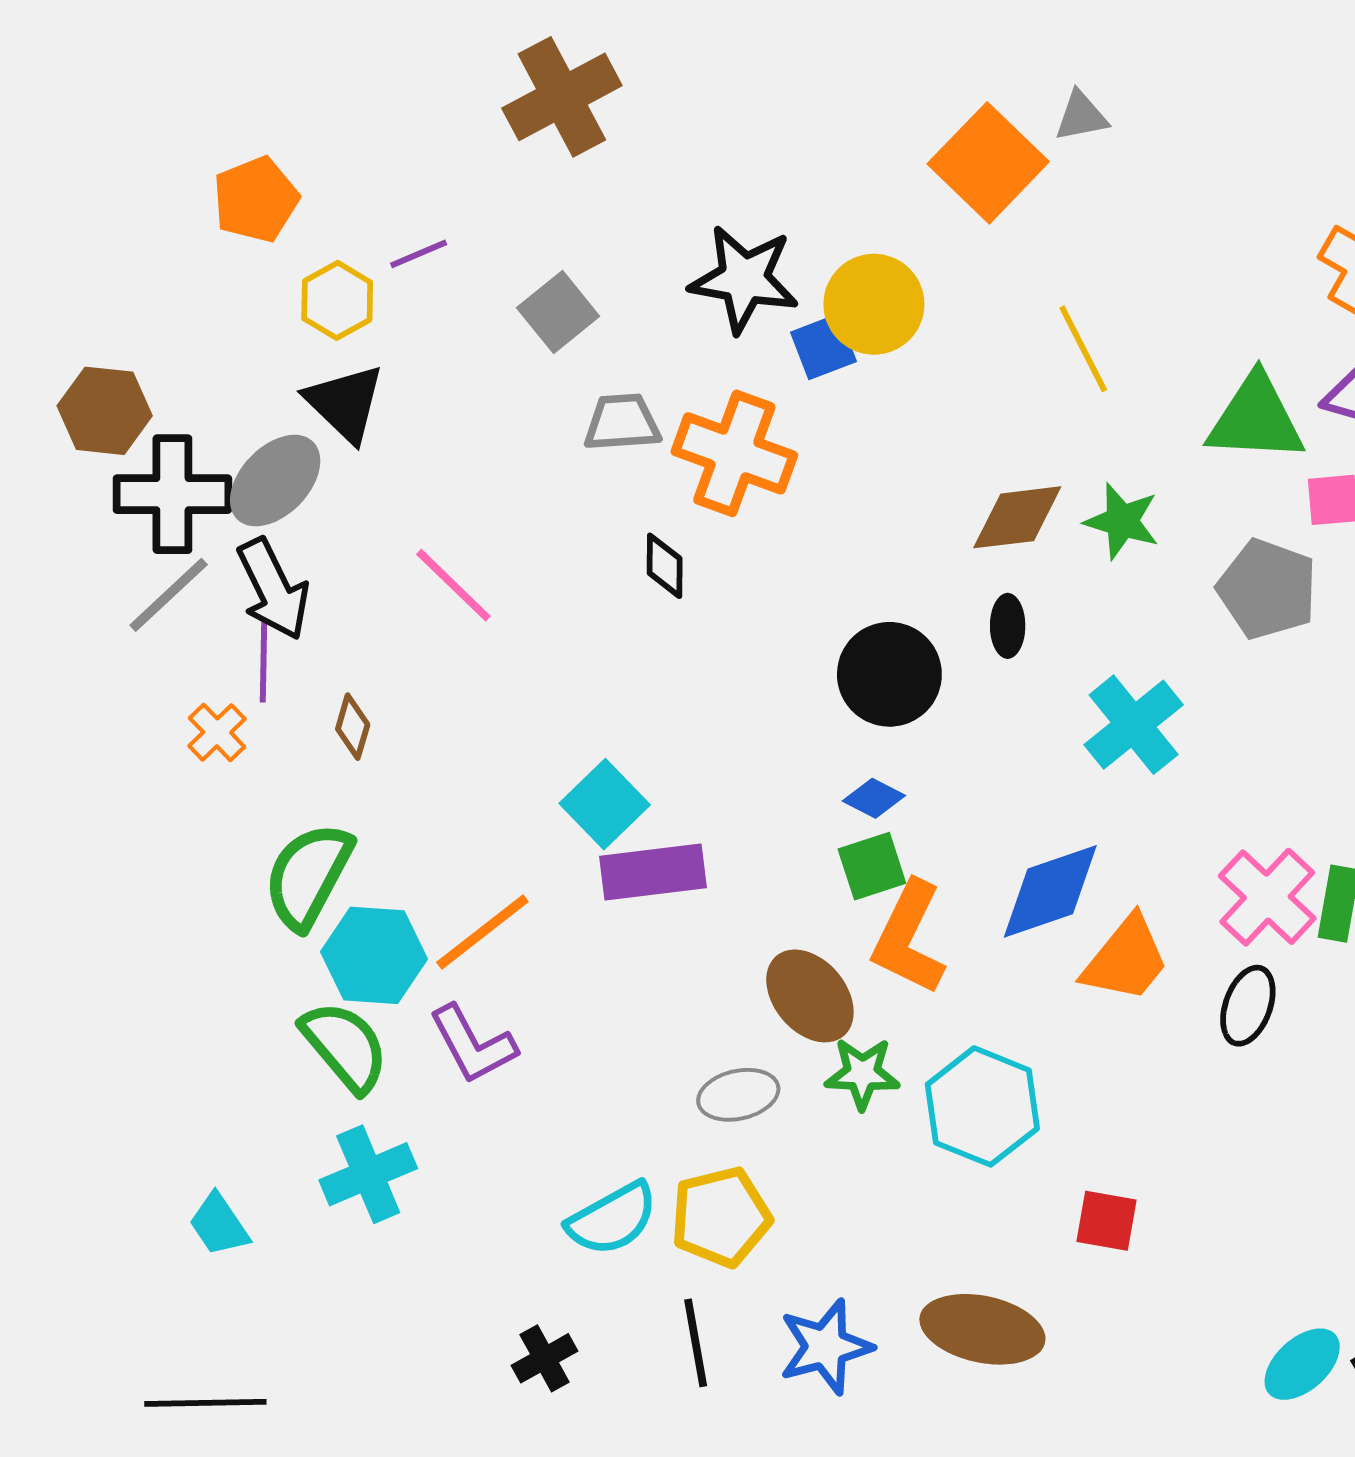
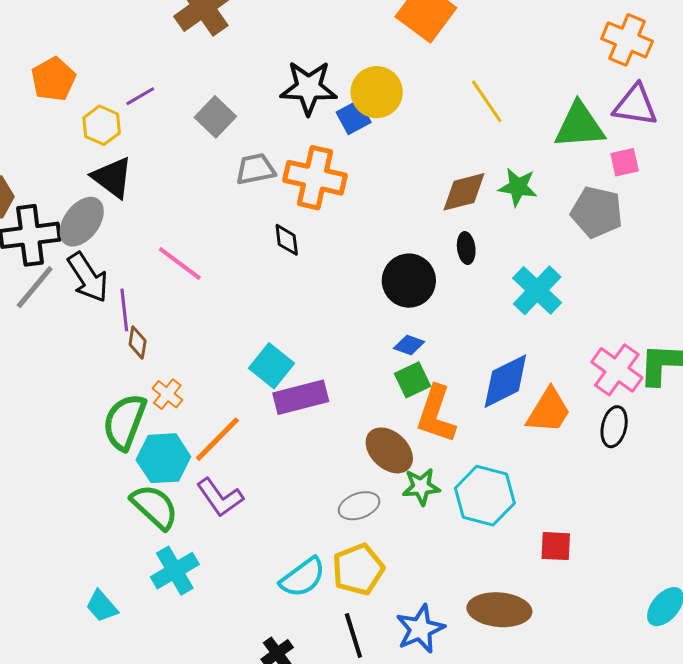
purple line: (264, 661) -> (124, 310), moved
orange cross: (217, 732) -> (167, 394), moved

